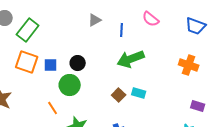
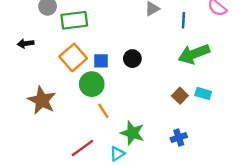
green rectangle: (28, 30) -> (74, 20), turned 45
orange square: (27, 62) -> (73, 57), turned 30
green circle: (70, 85) -> (92, 84), moved

